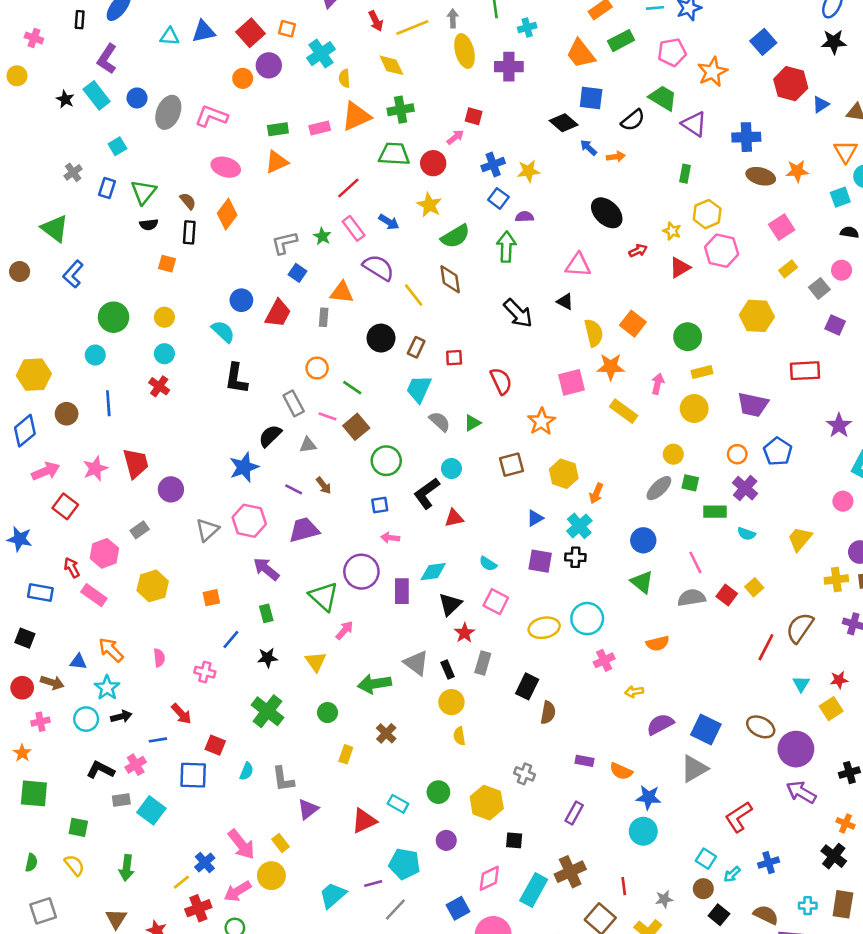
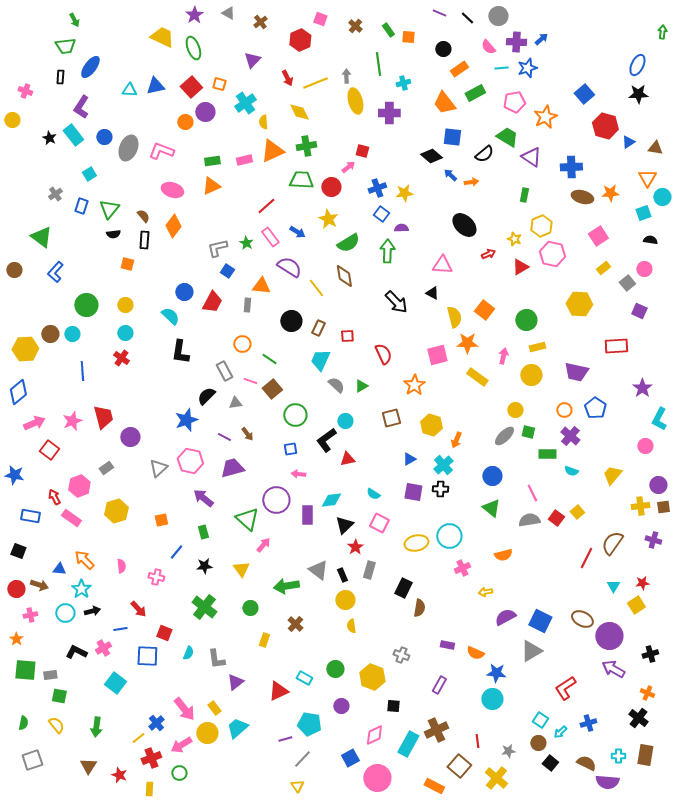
brown circle: (67, 414) -> (50, 334), moved
gray rectangle: (121, 800) -> (50, 675), moved
cyan trapezoid: (333, 895) -> (237, 728), moved

